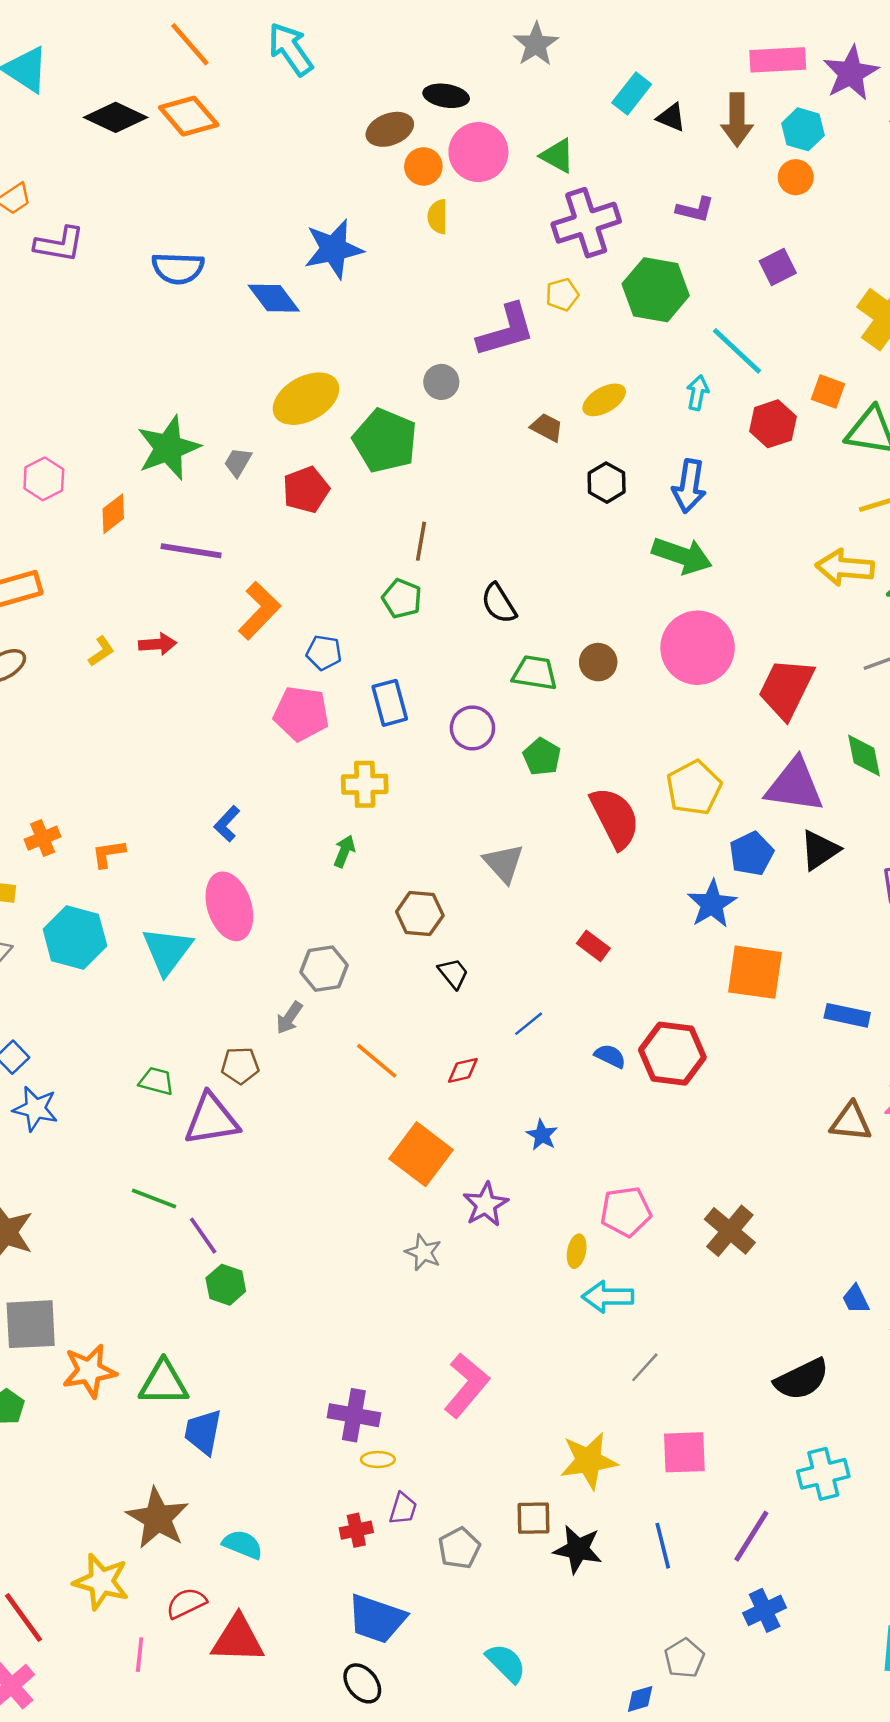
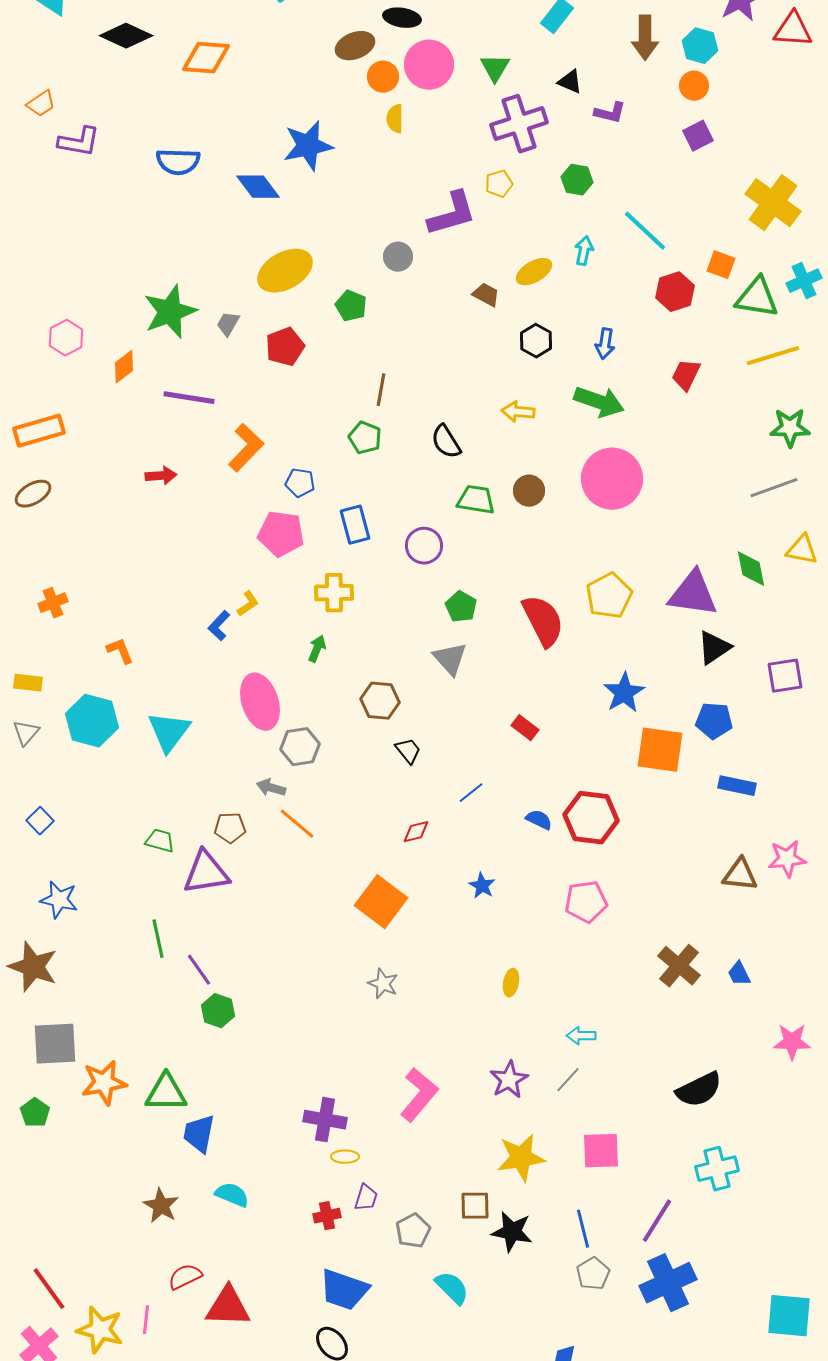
orange diamond: (189, 116) -> (206, 58), moved, turned -45
black triangle: (671, 117) -> (570, 82), moved
green triangle: (557, 156) -> (495, 68), turned 32
purple square: (778, 267) -> (698, 136), moved
green hexagon: (656, 290) -> (577, 180), size x0.6
cyan arrow: (698, 393) -> (584, 251), moved
green pentagon: (385, 441) -> (351, 306), size x0.6
blue arrow: (689, 486) -> (605, 344), size x0.7
yellow arrow: (845, 568) -> (518, 412), moved, size x0.7
yellow L-shape: (101, 651) -> (248, 604), moved
red trapezoid: (786, 688) -> (686, 375), moved, size x0.6
green pentagon: (542, 757) -> (461, 607), moved
orange cross: (43, 838) -> (53, 603), moved
orange L-shape: (108, 854) -> (120, 651), turned 76
blue pentagon: (751, 854) -> (714, 721), moved, turned 30
pink ellipse: (229, 906) -> (260, 702), moved
gray arrow: (289, 1018) -> (271, 788), turned 72
orange line: (377, 1061) -> (297, 824), moved
blue star: (35, 1109) -> (59, 900), moved
green line: (154, 1198) -> (158, 939), turned 57
purple star: (486, 1204) -> (509, 1080), moved
pink pentagon: (626, 1212) -> (586, 902), moved
brown cross: (730, 1231) -> (679, 966), moved
cyan arrow: (608, 1297) -> (581, 1036), moved, size x0.7
blue trapezoid: (856, 1299) -> (739, 974), moved
brown star: (158, 1518) -> (161, 1206), size x0.7
cyan semicircle: (243, 1545) -> (232, 1195), moved
yellow star: (101, 1582) -> (100, 1330), moved
blue cross: (765, 1610) -> (668, 1283), size x1.6
gray pentagon: (684, 1658) -> (593, 1274), moved
cyan semicircle: (506, 1663) -> (452, 1288), moved

